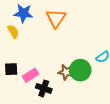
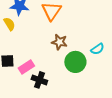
brown star: (66, 72) -> (59, 42), moved

